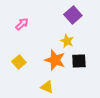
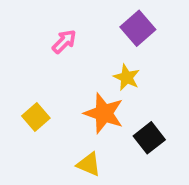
pink arrow: (22, 24) -> (64, 42), moved
black square: (79, 61) -> (149, 138), moved, turned -35

